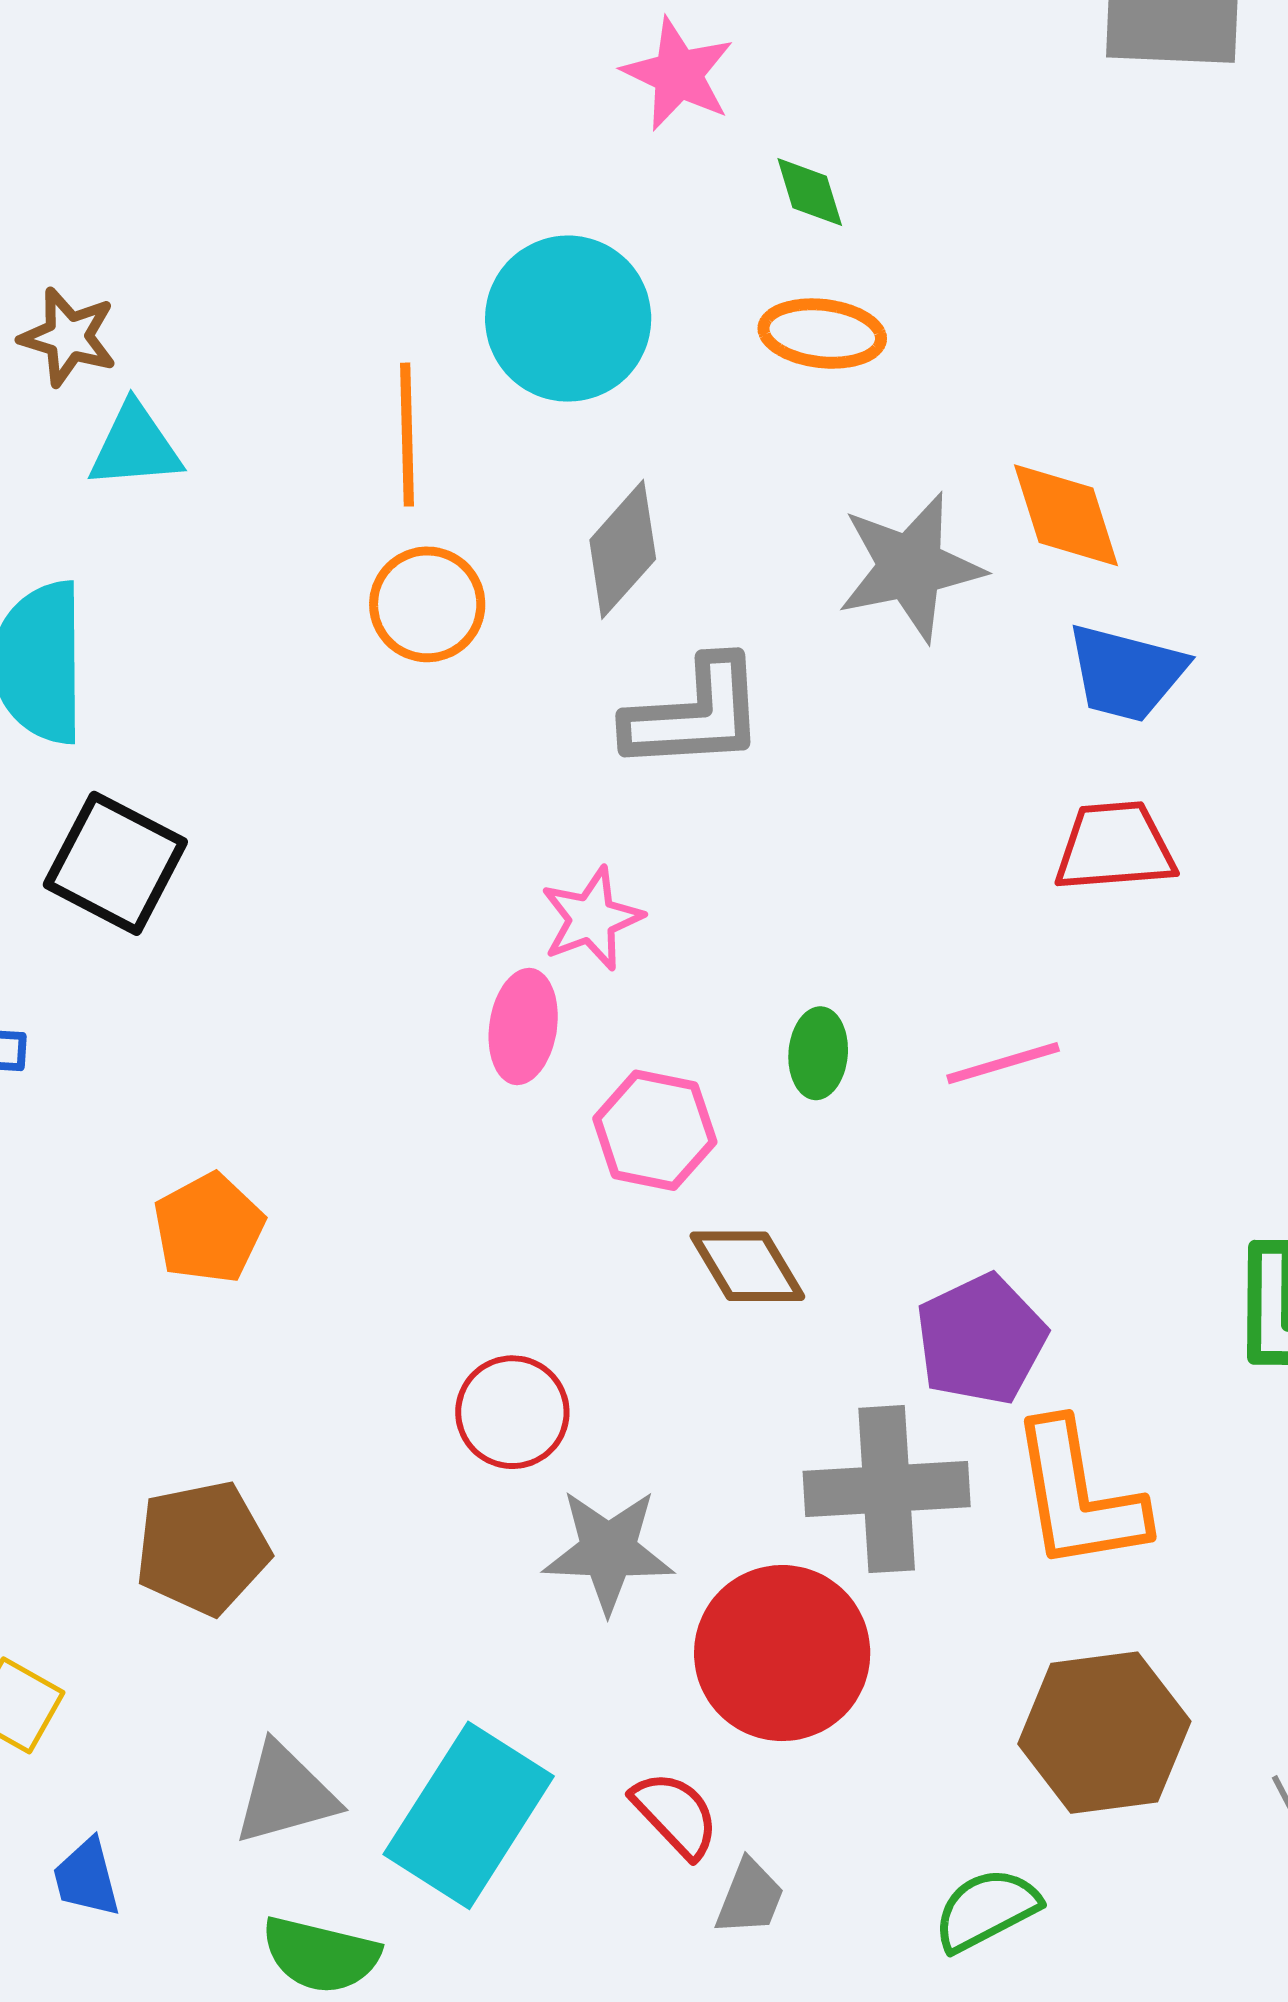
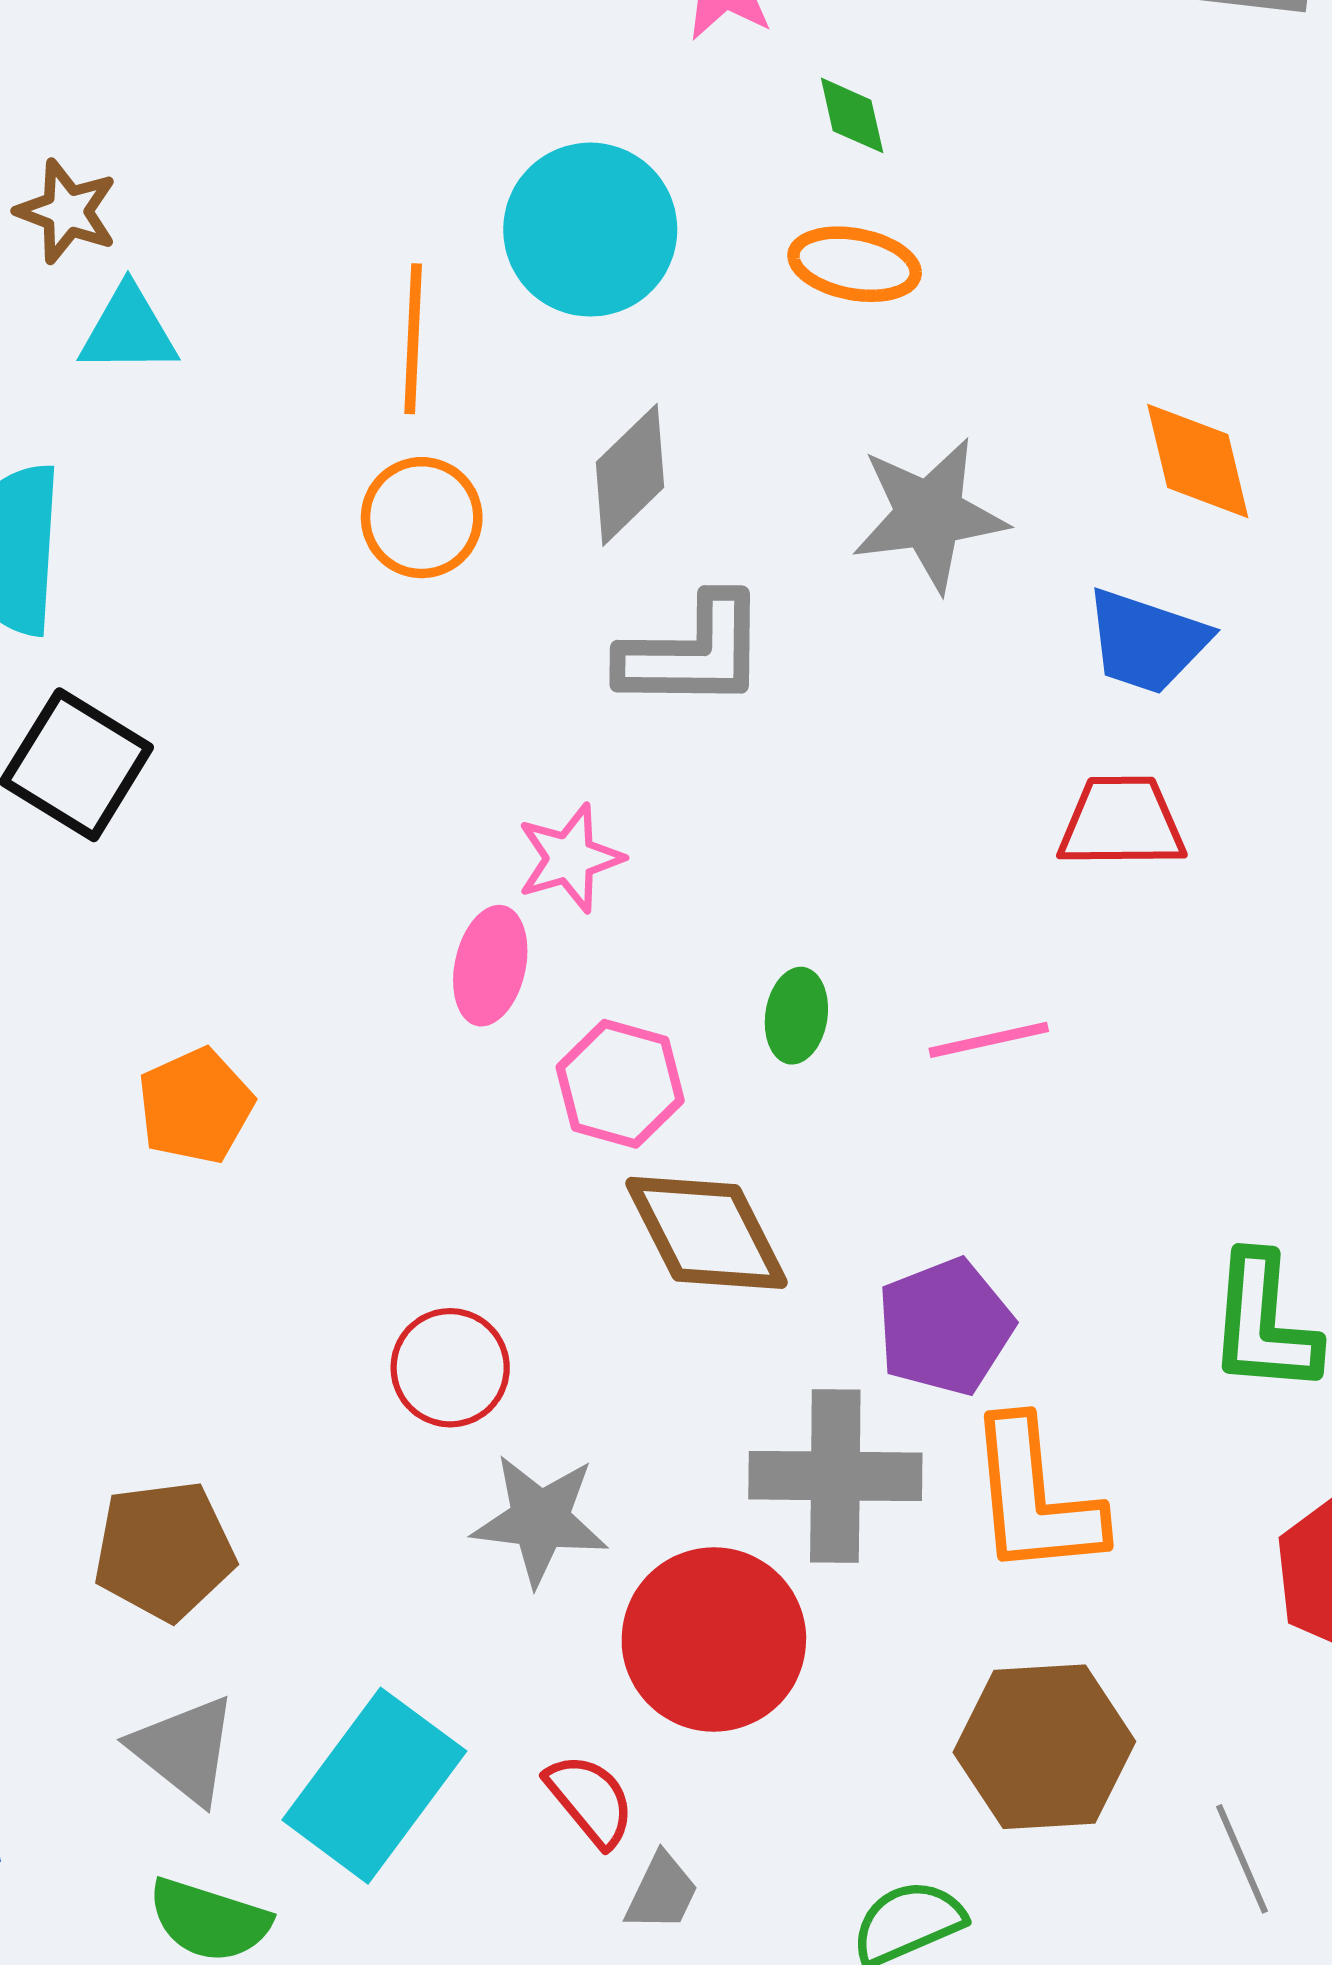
orange diamond: (1066, 515) -> (1198, 461), moved
orange pentagon: (209, 1228) -> (195, 1106), moved
brown diamond: (747, 1266) -> (707, 1233), size x1.4
brown pentagon: (202, 1548) -> (164, 1550), moved
gray triangle: (285, 1794) -> (184, 1750), turned 50

